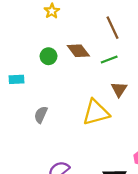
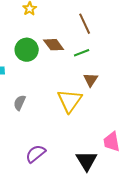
green circle: (49, 56) -> (27, 50), size x1.5
yellow triangle: (96, 112) -> (70, 101), turned -40

